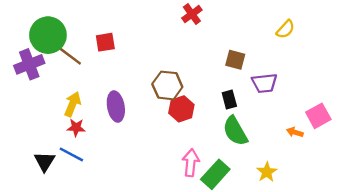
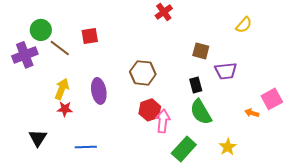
green circle: (48, 35) -> (41, 30), size x0.7
red hexagon: (181, 109) -> (150, 110), moved
blue line: (71, 154) -> (86, 147), moved, turned -30
pink arrow: (191, 163) -> (163, 121), moved

